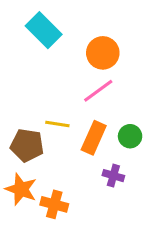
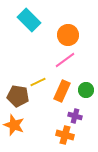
yellow line: (57, 124) -> (38, 82), turned -35
orange cross: (54, 204) -> (65, 135), moved

